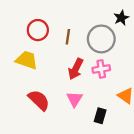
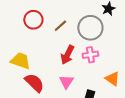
brown line: (68, 37) -> (60, 26), turned 40
yellow trapezoid: (27, 60) -> (20, 61), moved

